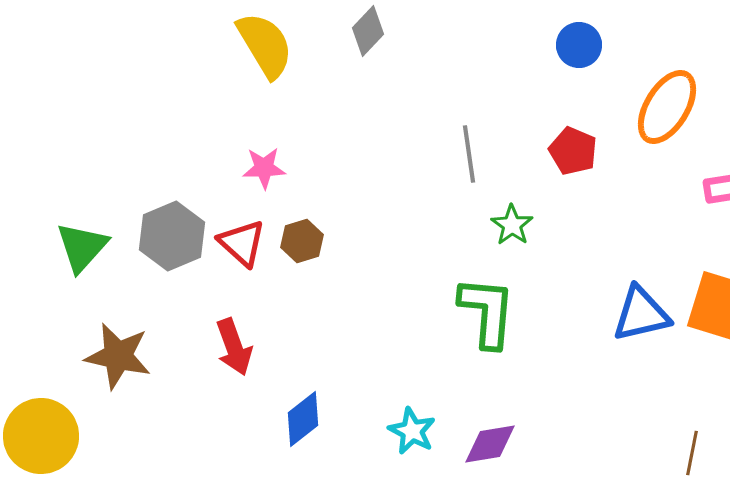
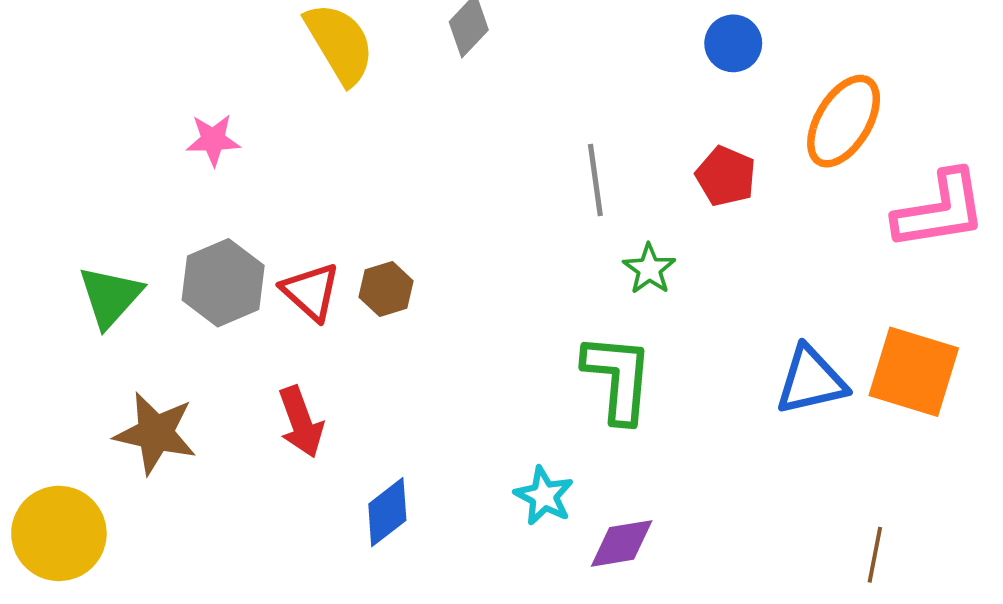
pink star: (264, 168) -> (213, 140), moved
cyan star: (412, 431) -> (544, 496), moved

